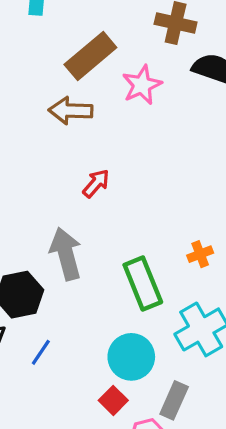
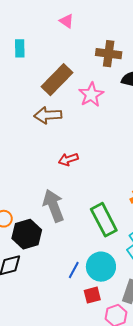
red arrow: (96, 183) -> (68, 159), turned -144
blue line: (41, 352) -> (74, 270), moved
red square: (113, 400) -> (92, 295), turned 36

